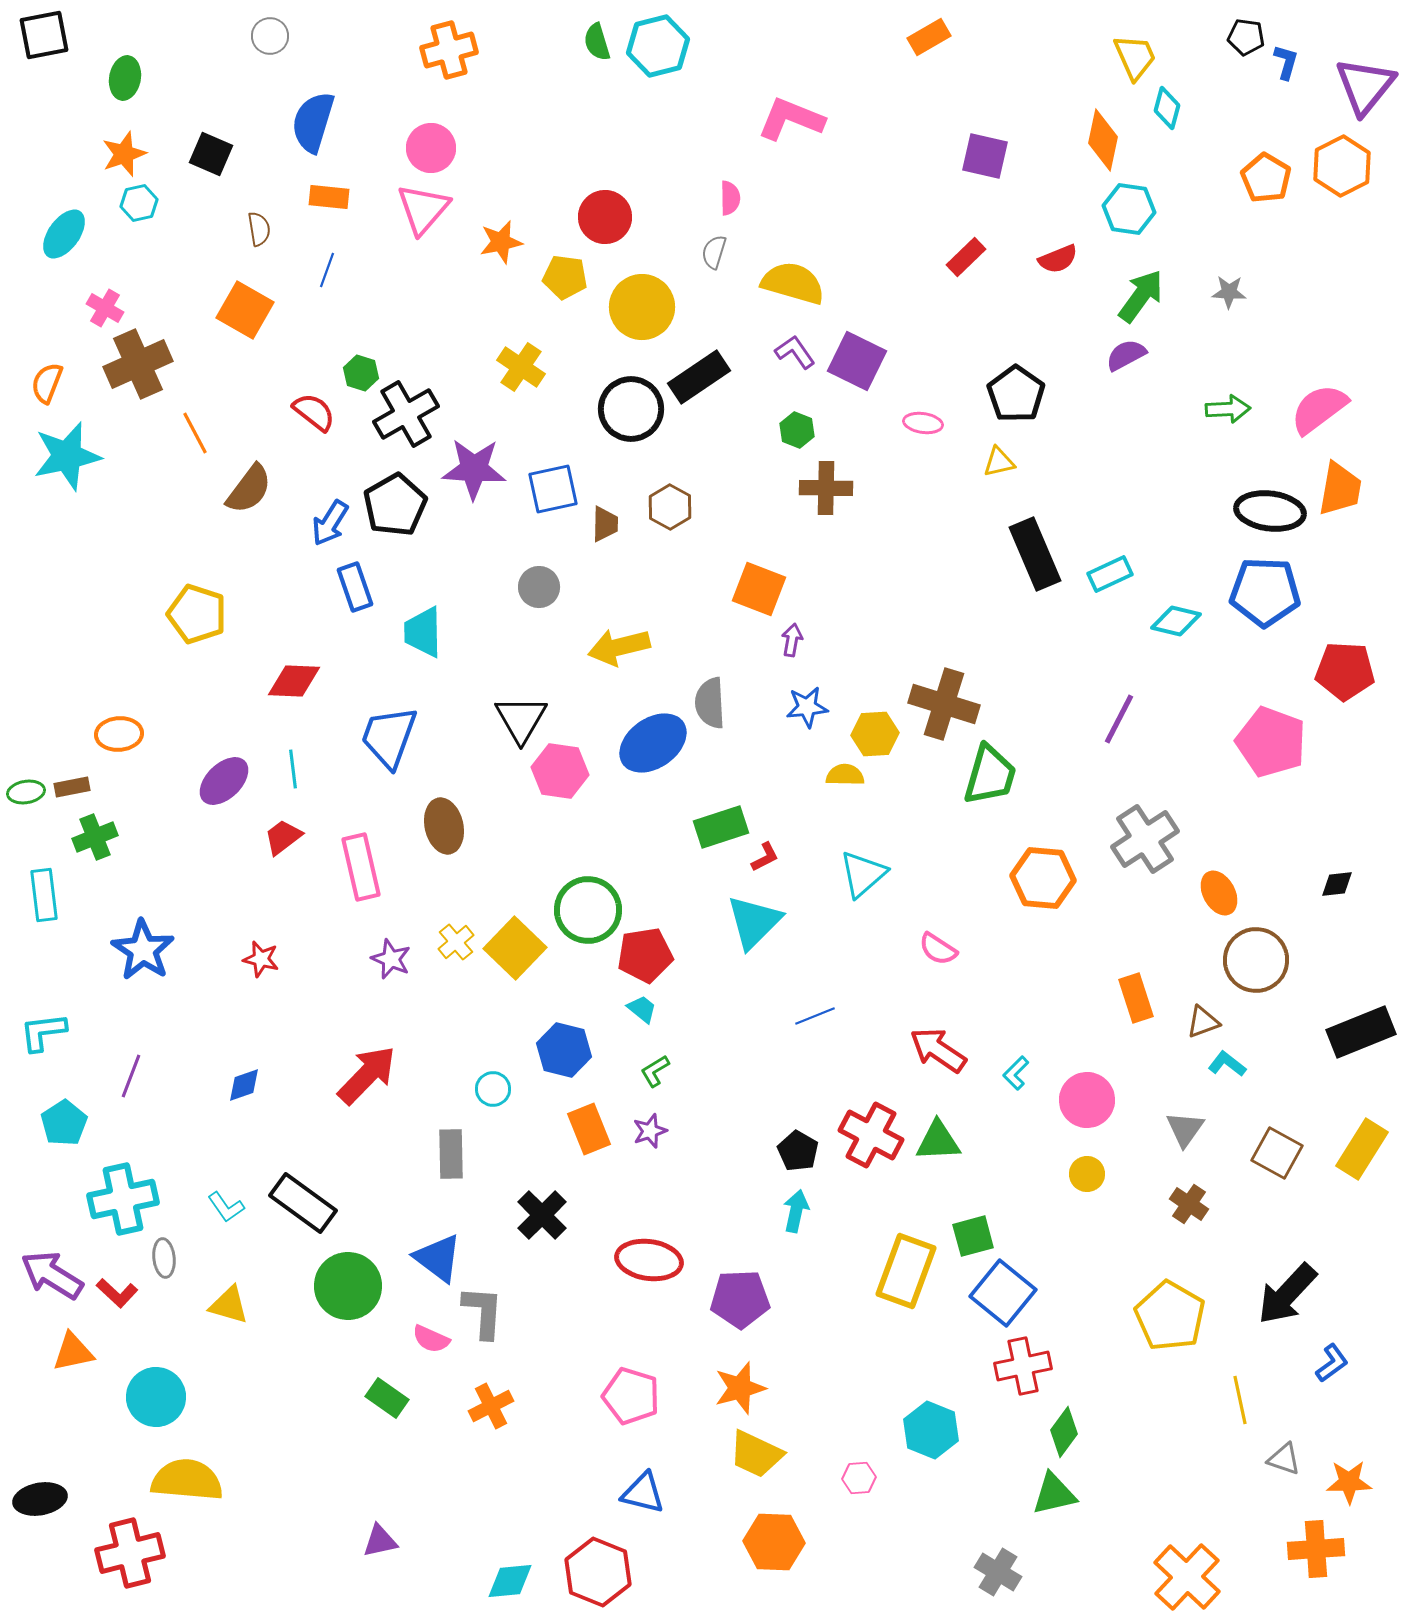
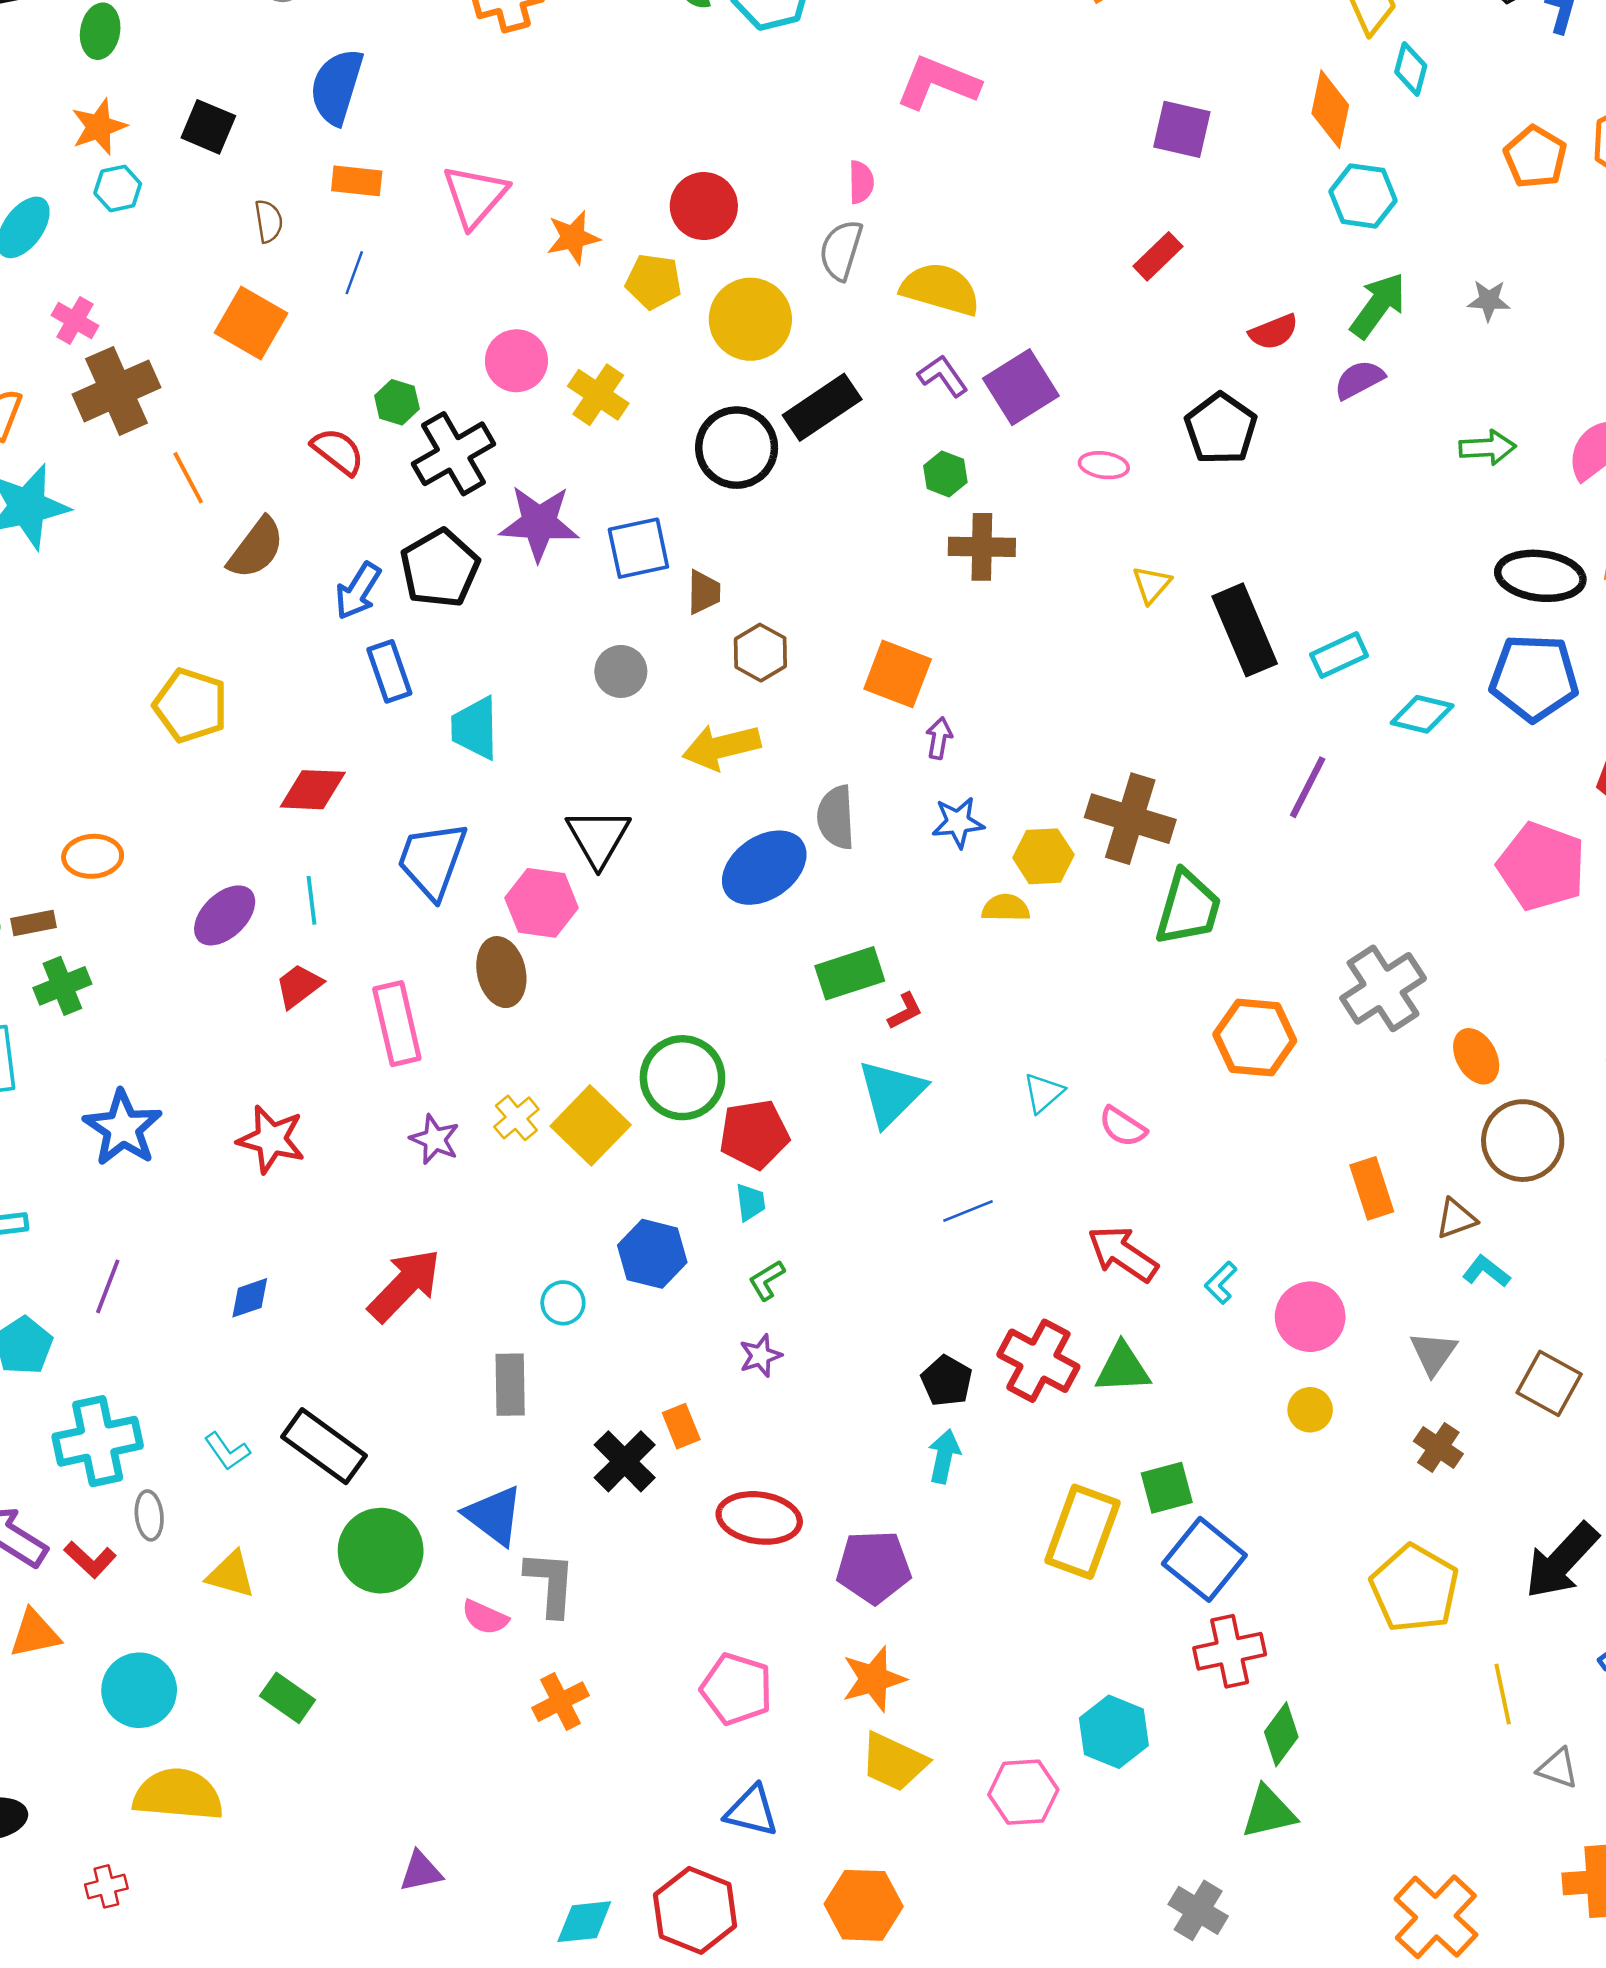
pink circle: (431, 148) -> (516, 361), moved
gray semicircle: (714, 252) -> (841, 250), size x1.4
red semicircle: (1058, 259) -> (1274, 332), moved
purple square: (857, 361) -> (1021, 387), turned 32
yellow triangle: (999, 462) -> (1152, 585), moved, turned -36
brown hexagon: (670, 507) -> (760, 653), moved
purple line: (1119, 719) -> (1308, 787), moved
pink hexagon: (560, 771) -> (542, 903), moved
cyan triangle: (863, 874) -> (1043, 1093), moved, size x0.7
red star: (261, 959) -> (271, 1139), size x1.5
cyan trapezoid: (642, 1009) -> (750, 1202), turned 44
orange rectangle: (589, 1129) -> (681, 1426), moved, size x0.7
green rectangle: (387, 1398) -> (288, 1698), moved
pink hexagon: (859, 1478) -> (1023, 1792), size x1.6
orange hexagon: (774, 1542) -> (864, 1905), moved
red cross: (130, 1553) -> (106, 1886), size x0.5

